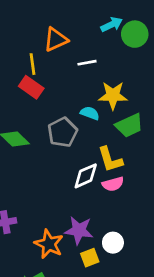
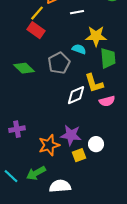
yellow line: (33, 64) -> (37, 13), turned 49
green trapezoid: (129, 125) -> (108, 58), turned -70
pink semicircle: (113, 184) -> (107, 101), moved
orange star: (49, 244) -> (49, 145), turned 30

